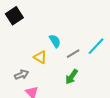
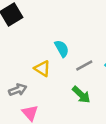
green arrow: (72, 77) -> (81, 95), turned -84

